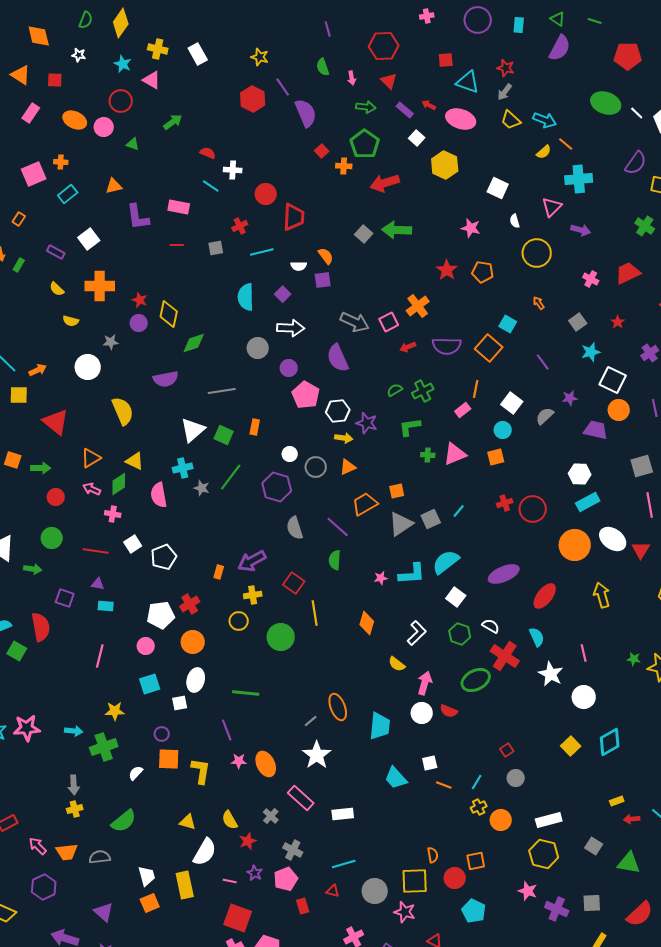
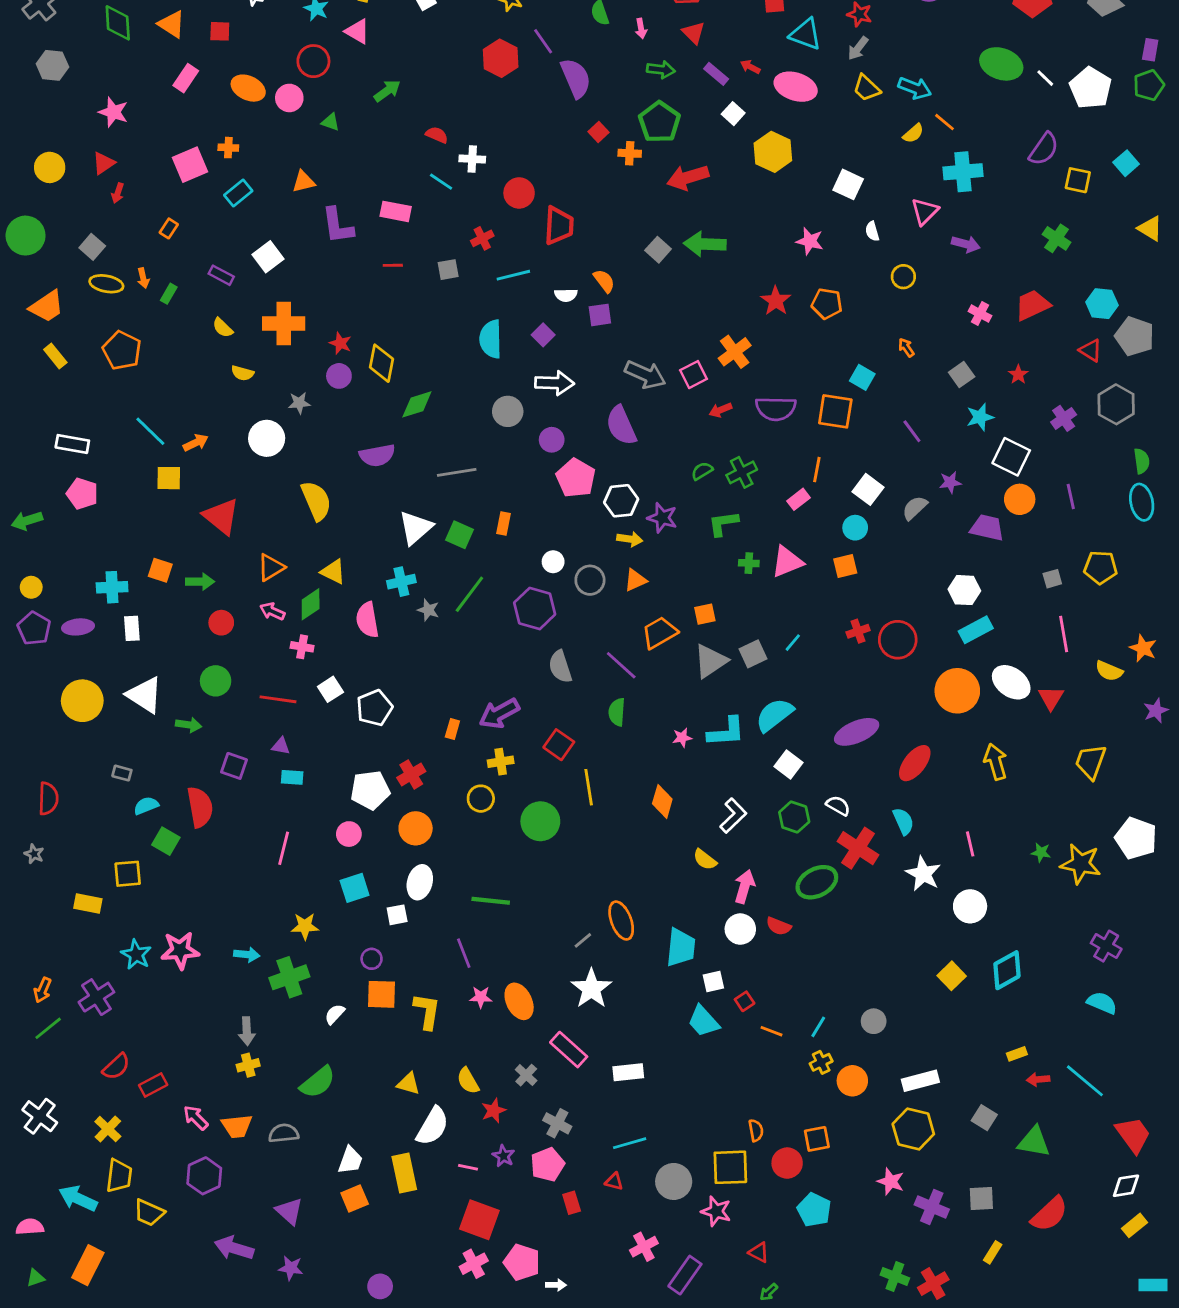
yellow circle: (537, 253) -> (903, 277), size x0.6
orange square: (489, 348) -> (835, 411), turned -32
gray square: (642, 466) -> (1052, 579), size x0.6
red square: (507, 750) -> (745, 1001), moved
white square: (430, 763) -> (713, 982), moved
white trapezoid: (147, 876) -> (350, 1160), turned 35

